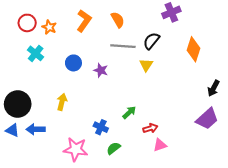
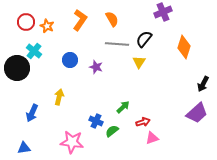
black circle: (18, 104) -> (17, 68), moved
blue arrow: (36, 129) -> (32, 113), moved, turned -66
blue triangle: (12, 130) -> (24, 148), moved, turned -32
green semicircle: (113, 148) -> (112, 131), moved

